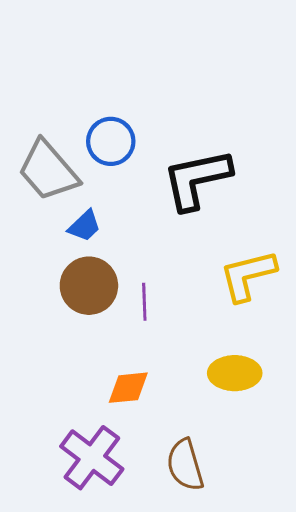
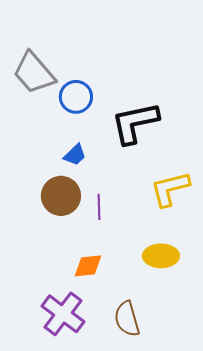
gray trapezoid: (48, 171) -> (34, 73), moved
blue trapezoid: (85, 226) -> (75, 155), moved

